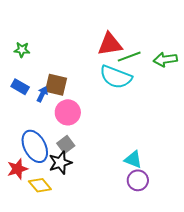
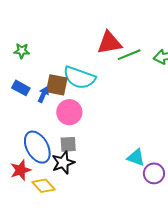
cyan semicircle: (116, 77) -> (79, 78), moved
gray square: (66, 144) -> (68, 144), turned 36
purple circle: (138, 180) -> (154, 173), moved

